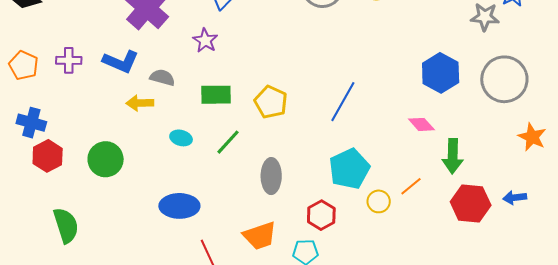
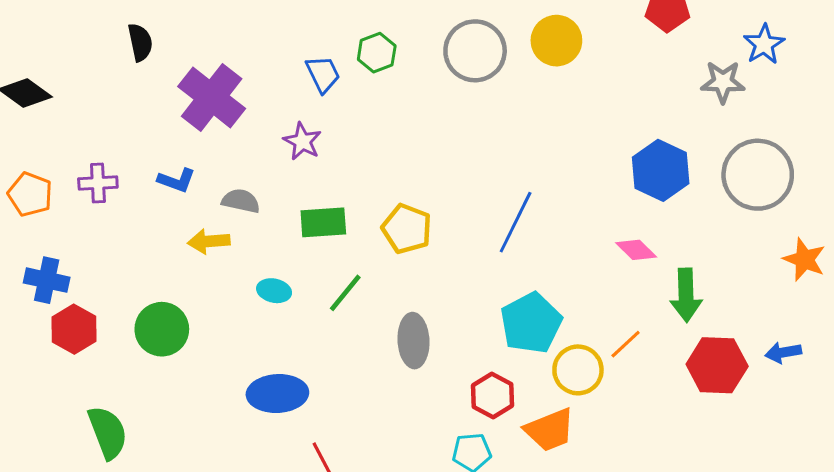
blue L-shape: (121, 62) -> (177, 180), size x0.7
yellow circle: (379, 201) -> (578, 370), size x1.4
orange trapezoid: (260, 236) -> (550, 430), moved

